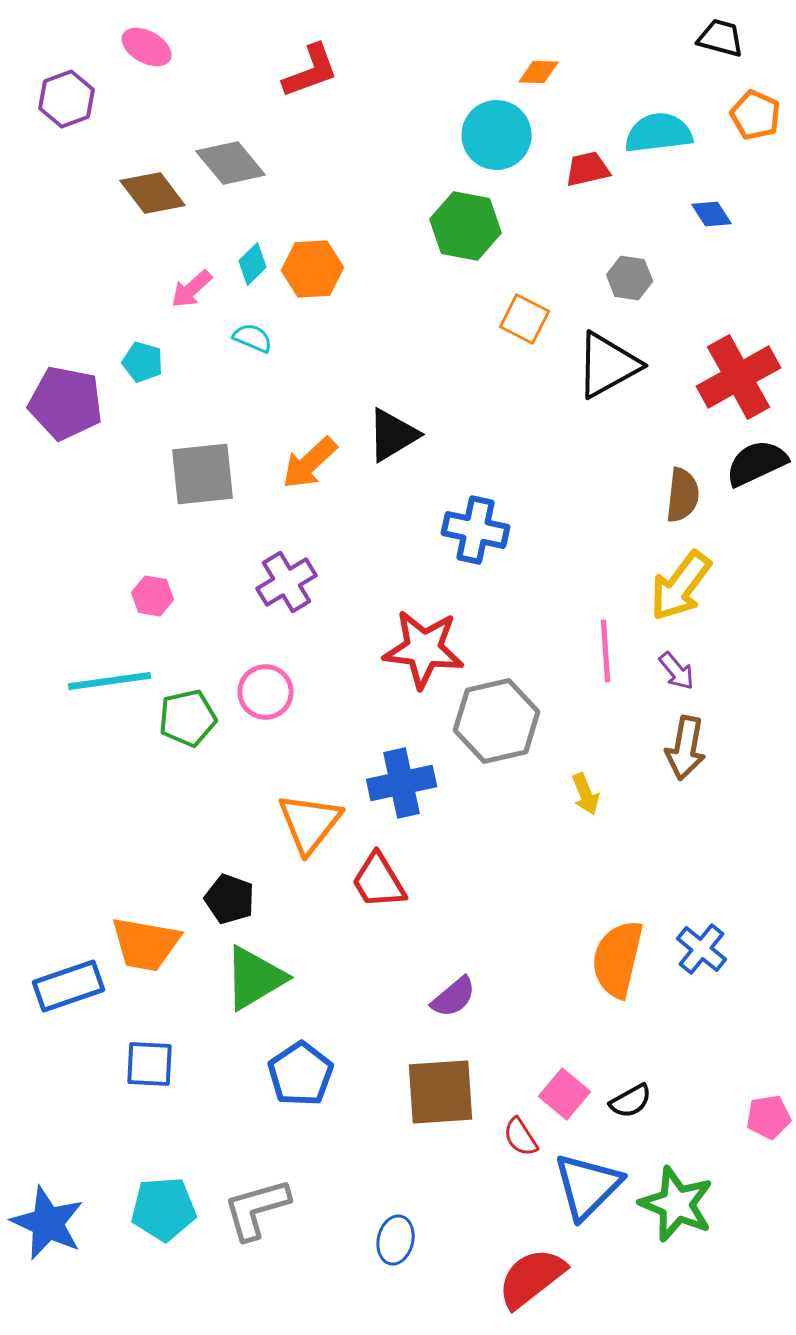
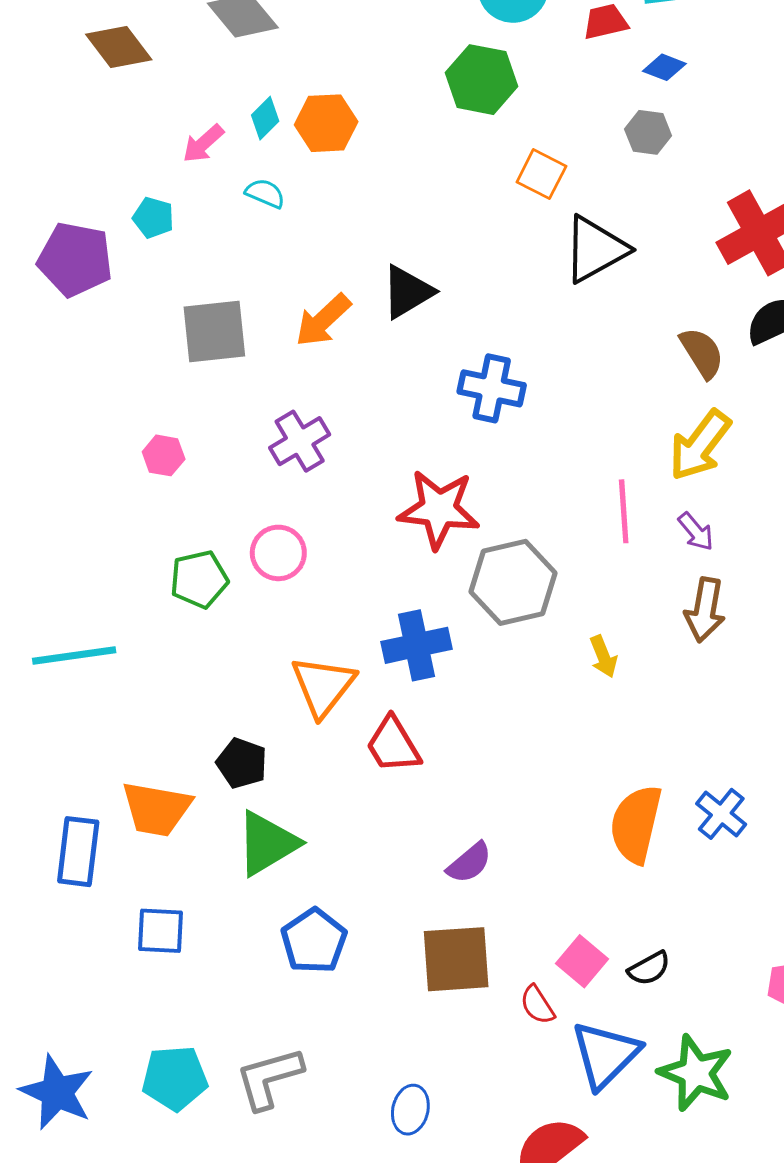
brown diamond: (153, 193) -> (119, 47), moved
blue diamond: (712, 214) -> (664, 67), moved, turned -36
black triangle: (608, 365) -> (595, 249), moved
brown semicircle: (683, 495) -> (702, 353), turned -38
cyan line: (110, 681) -> (74, 656), moved
blue rectangle: (69, 986) -> (78, 852), turned -64

